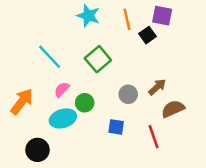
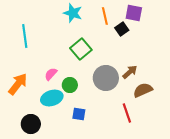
cyan line: (50, 57) -> (25, 36), moved, turned 35
gray circle: (128, 94) -> (106, 78), size x1.6
blue square: (116, 127) -> (79, 114), moved

